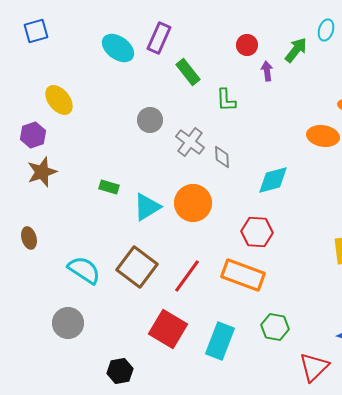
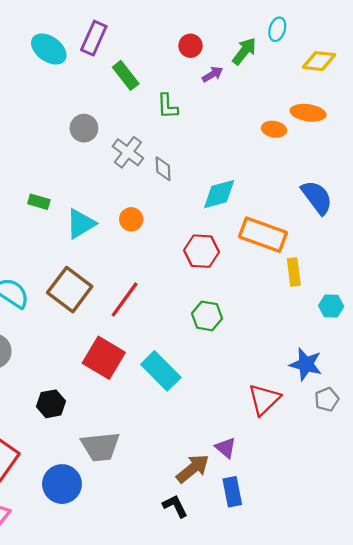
purple arrow: (267, 71) -> (212, 74), turned 66
orange ellipse: (323, 136) -> (274, 129), moved, size x0.7
orange circle: (193, 203) -> (131, 219), size x0.6
orange rectangle: (243, 275) -> (263, 235), moved
green hexagon: (275, 327) -> (207, 316), moved
cyan rectangle: (220, 341) -> (161, 371), turned -66

